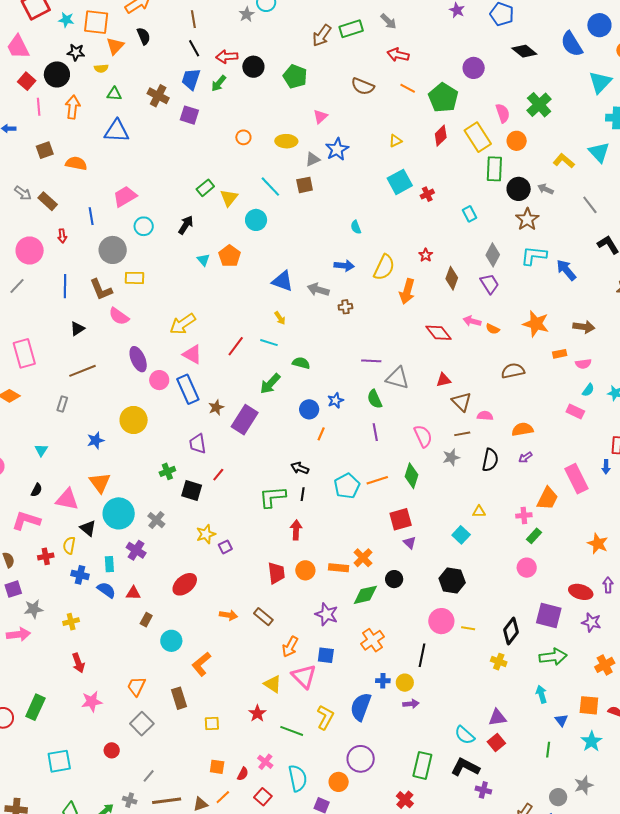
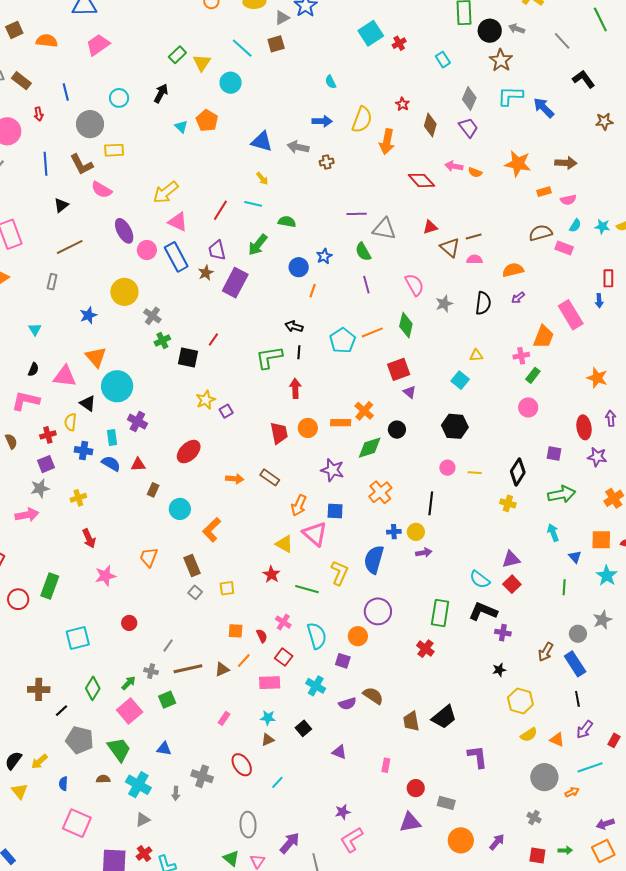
pink trapezoid: (125, 196) -> (98, 45), moved
brown semicircle: (513, 371) -> (541, 233), moved
brown line: (462, 434) -> (474, 236), moved
purple trapezoid: (198, 444) -> (217, 250), moved
gray cross: (156, 520) -> (152, 316), moved
purple square: (13, 589) -> (46, 464), moved
red ellipse: (581, 592) -> (584, 427), turned 70
purple square: (549, 616) -> (554, 454), size x0.6
pink circle: (441, 621) -> (447, 468), size x0.6
gray square: (142, 724) -> (195, 592), moved, size x0.6
red semicircle: (243, 774) -> (262, 636), turned -48

